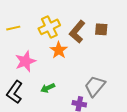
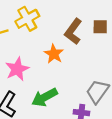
yellow cross: (49, 27) -> (27, 19), moved
green arrow: (48, 88) -> (44, 97), size x1.6

